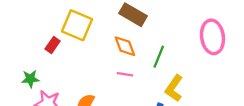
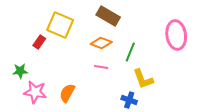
orange diamond: (125, 46) -> (101, 43), turned -50
yellow L-shape: (174, 88) -> (143, 79), turned -55

